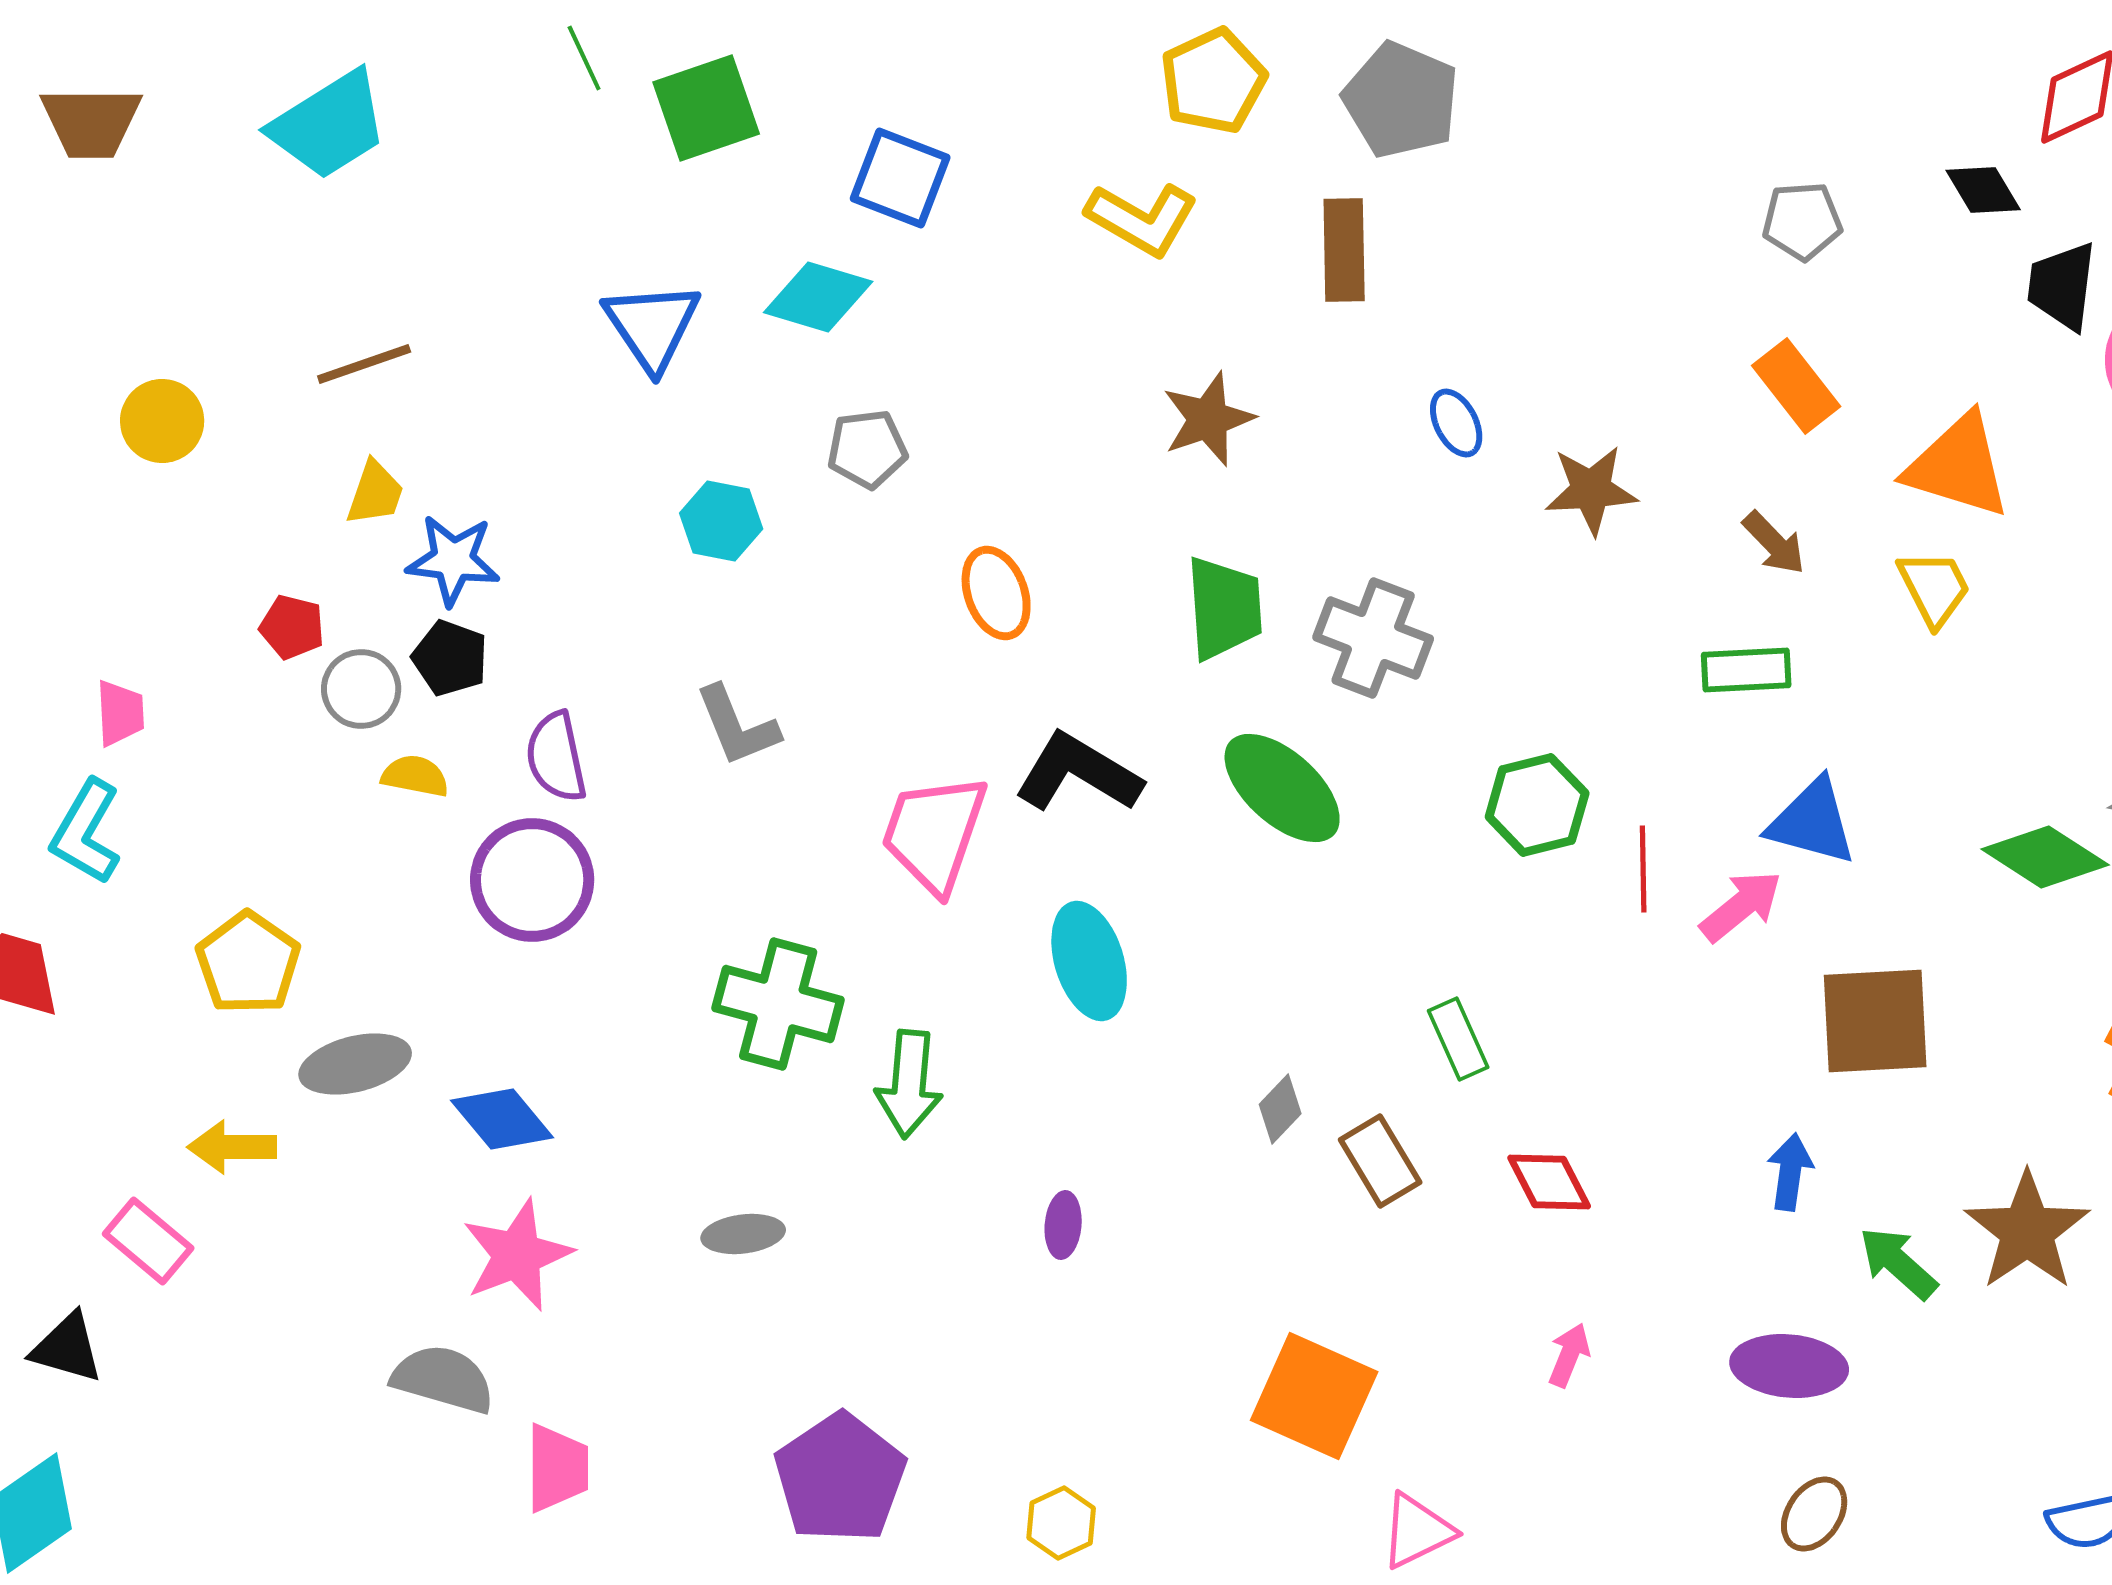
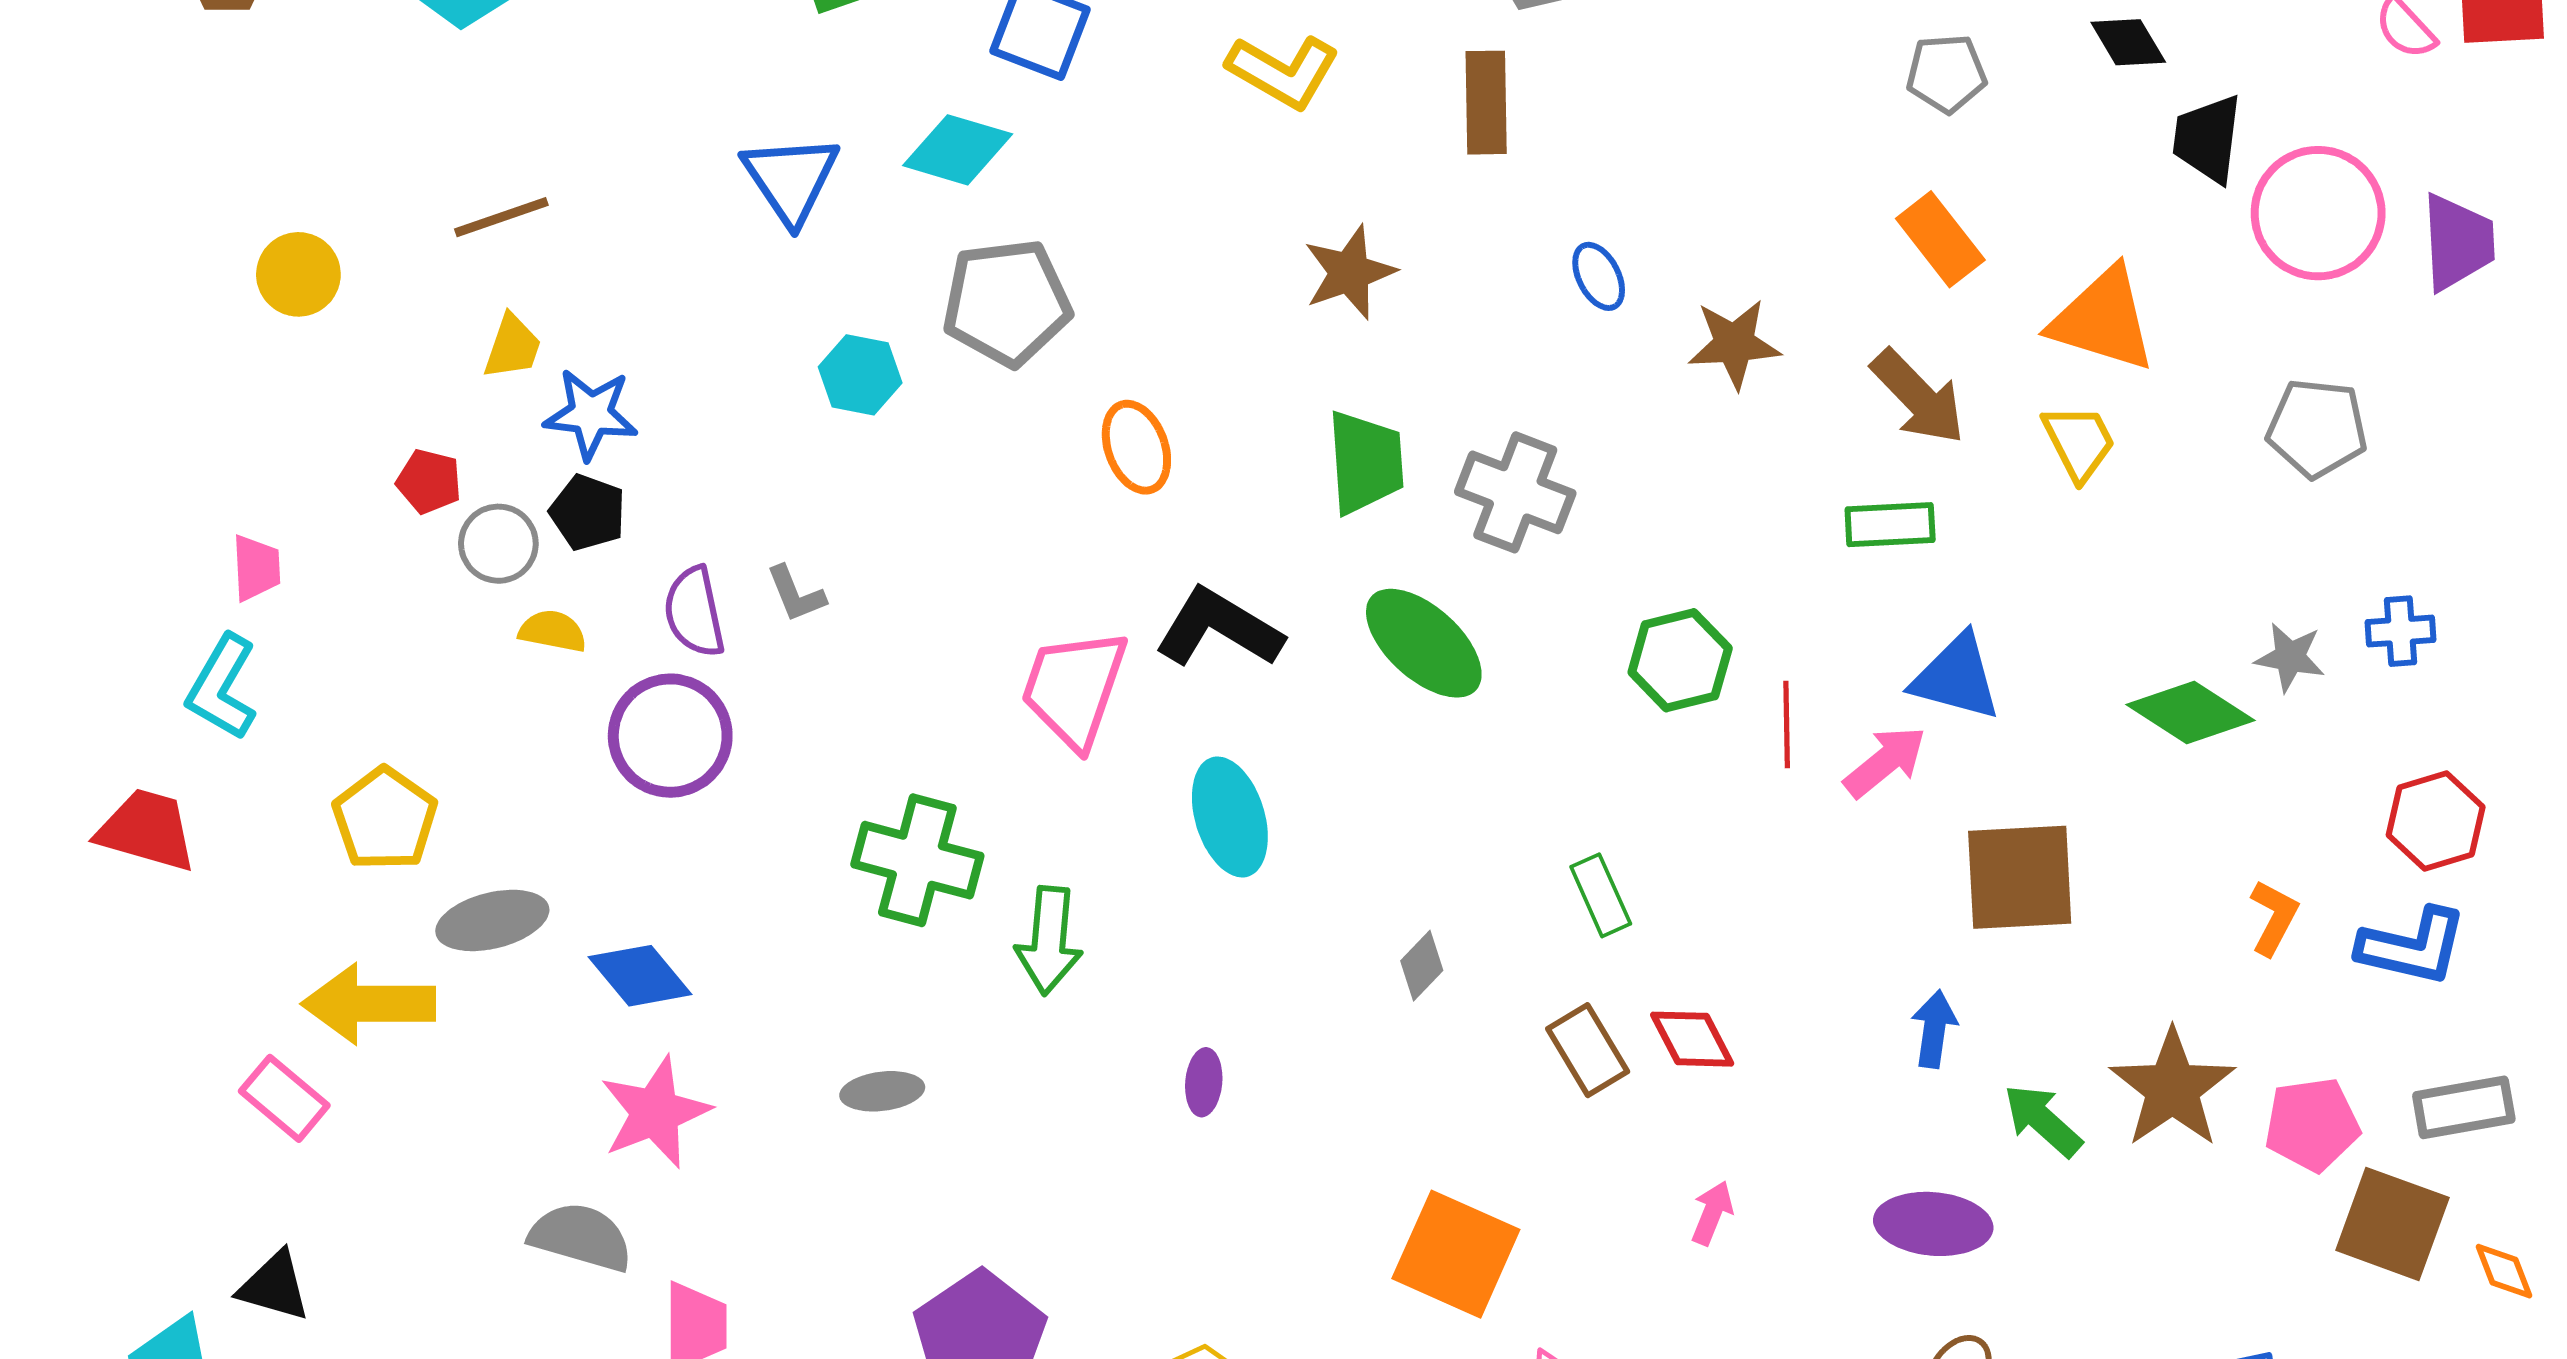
gray pentagon: (867, 449) -> (1007, 303), size x1.6
brown arrow: (1774, 543) -> (1918, 397), size x1.5
gray L-shape: (737, 726) -> (796, 594), moved, size x0.7
yellow arrow: (232, 1147) -> (369, 1004), size x1.5
brown rectangle: (1380, 1161) -> (1588, 1050), moved
black triangle: (67, 1348) -> (274, 1286), moved

